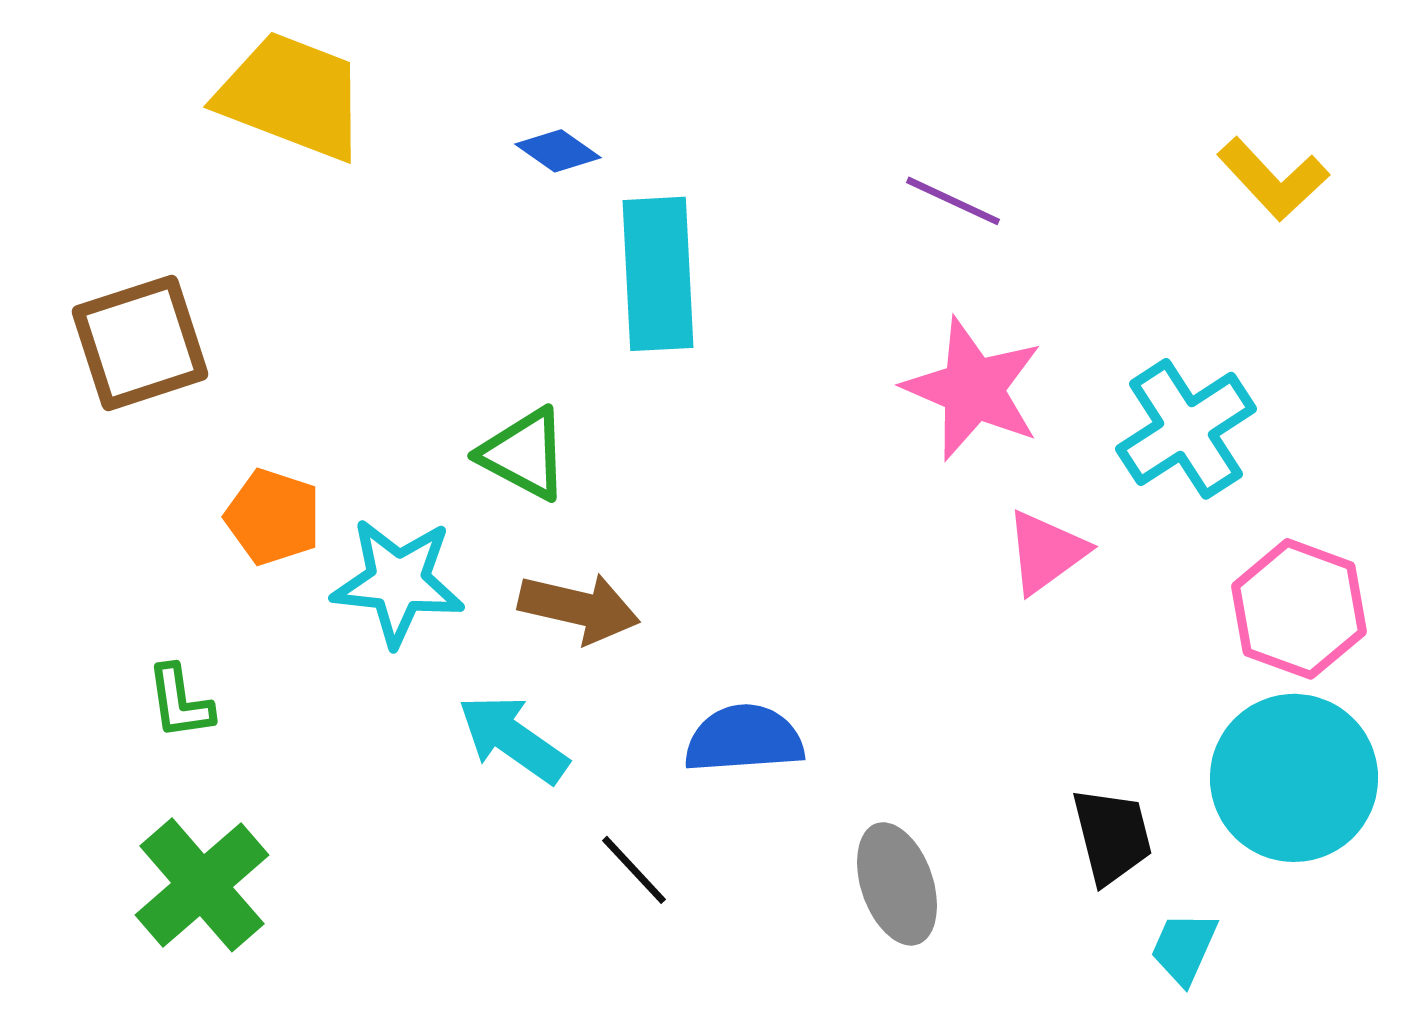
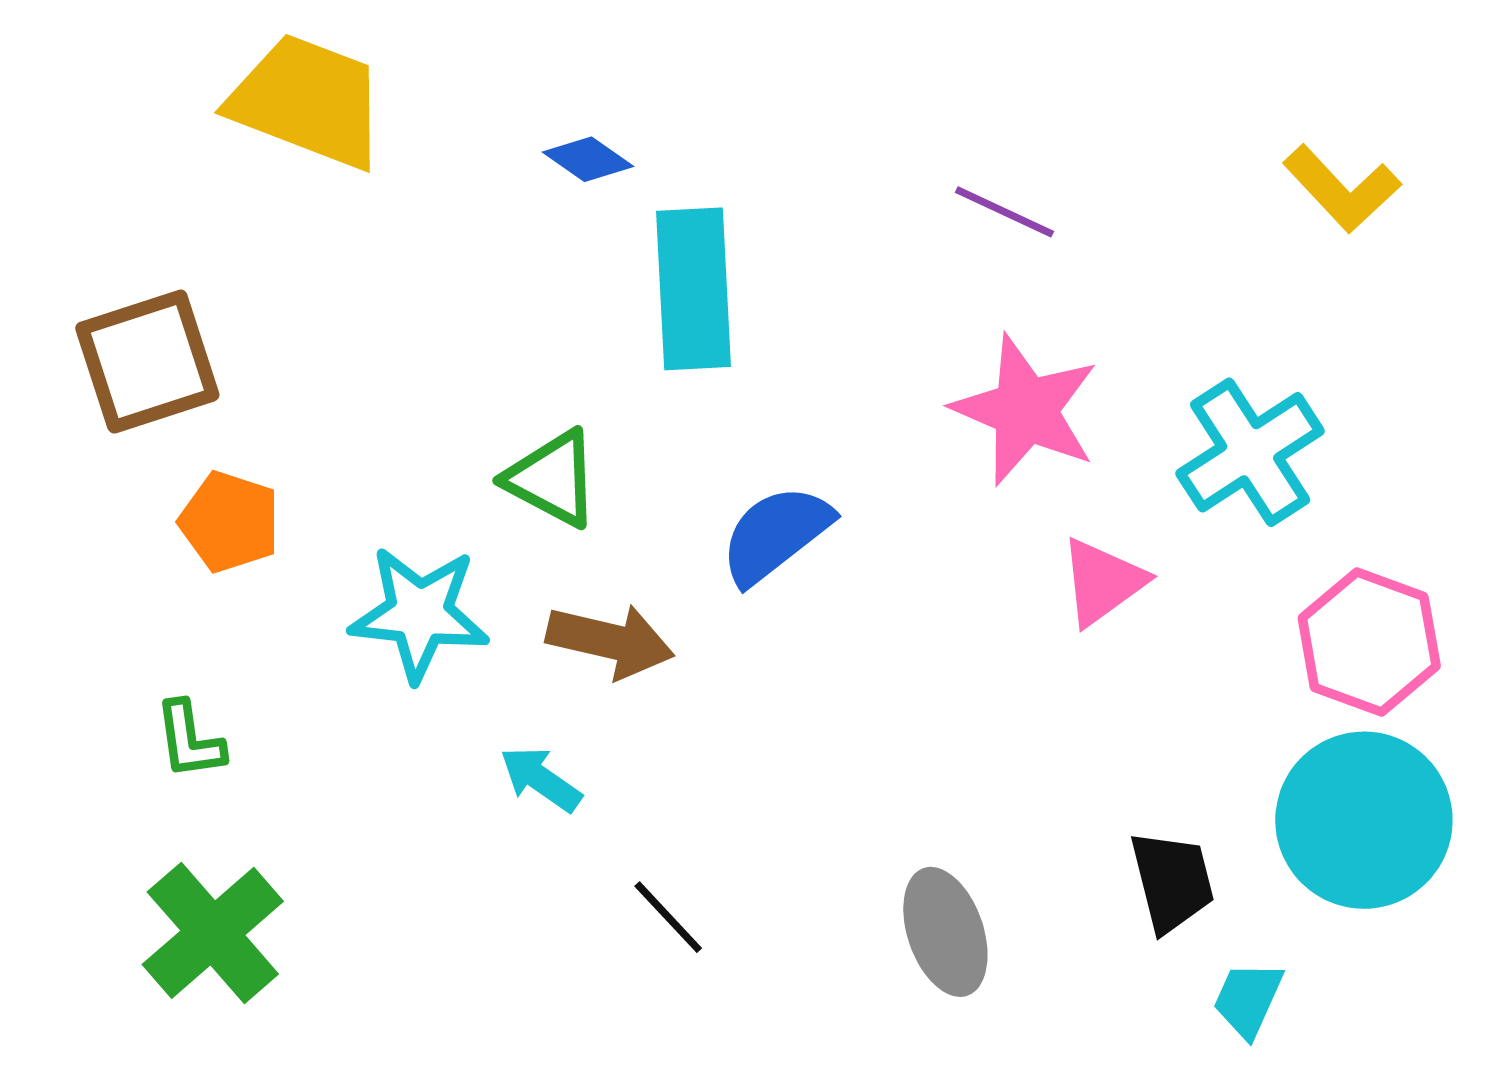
orange pentagon: (273, 517) -> (230, 522), moved
cyan arrow: (513, 739) -> (541, 779), size x0.7
blue semicircle: (744, 739) -> (776, 534), moved, turned -34

